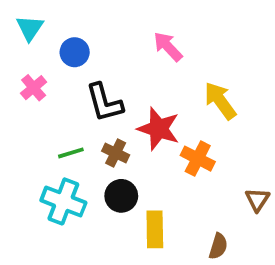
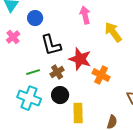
pink arrow: (168, 47) -> (85, 15), turned 30
yellow arrow: (220, 101) -> (113, 32), moved
brown cross: (116, 153) -> (57, 72), turned 32

